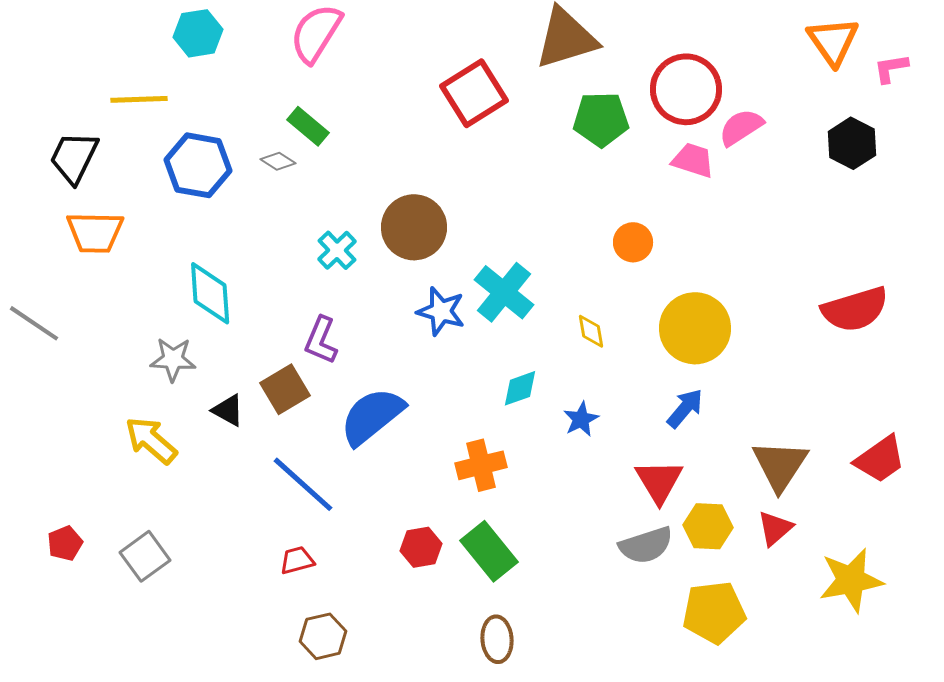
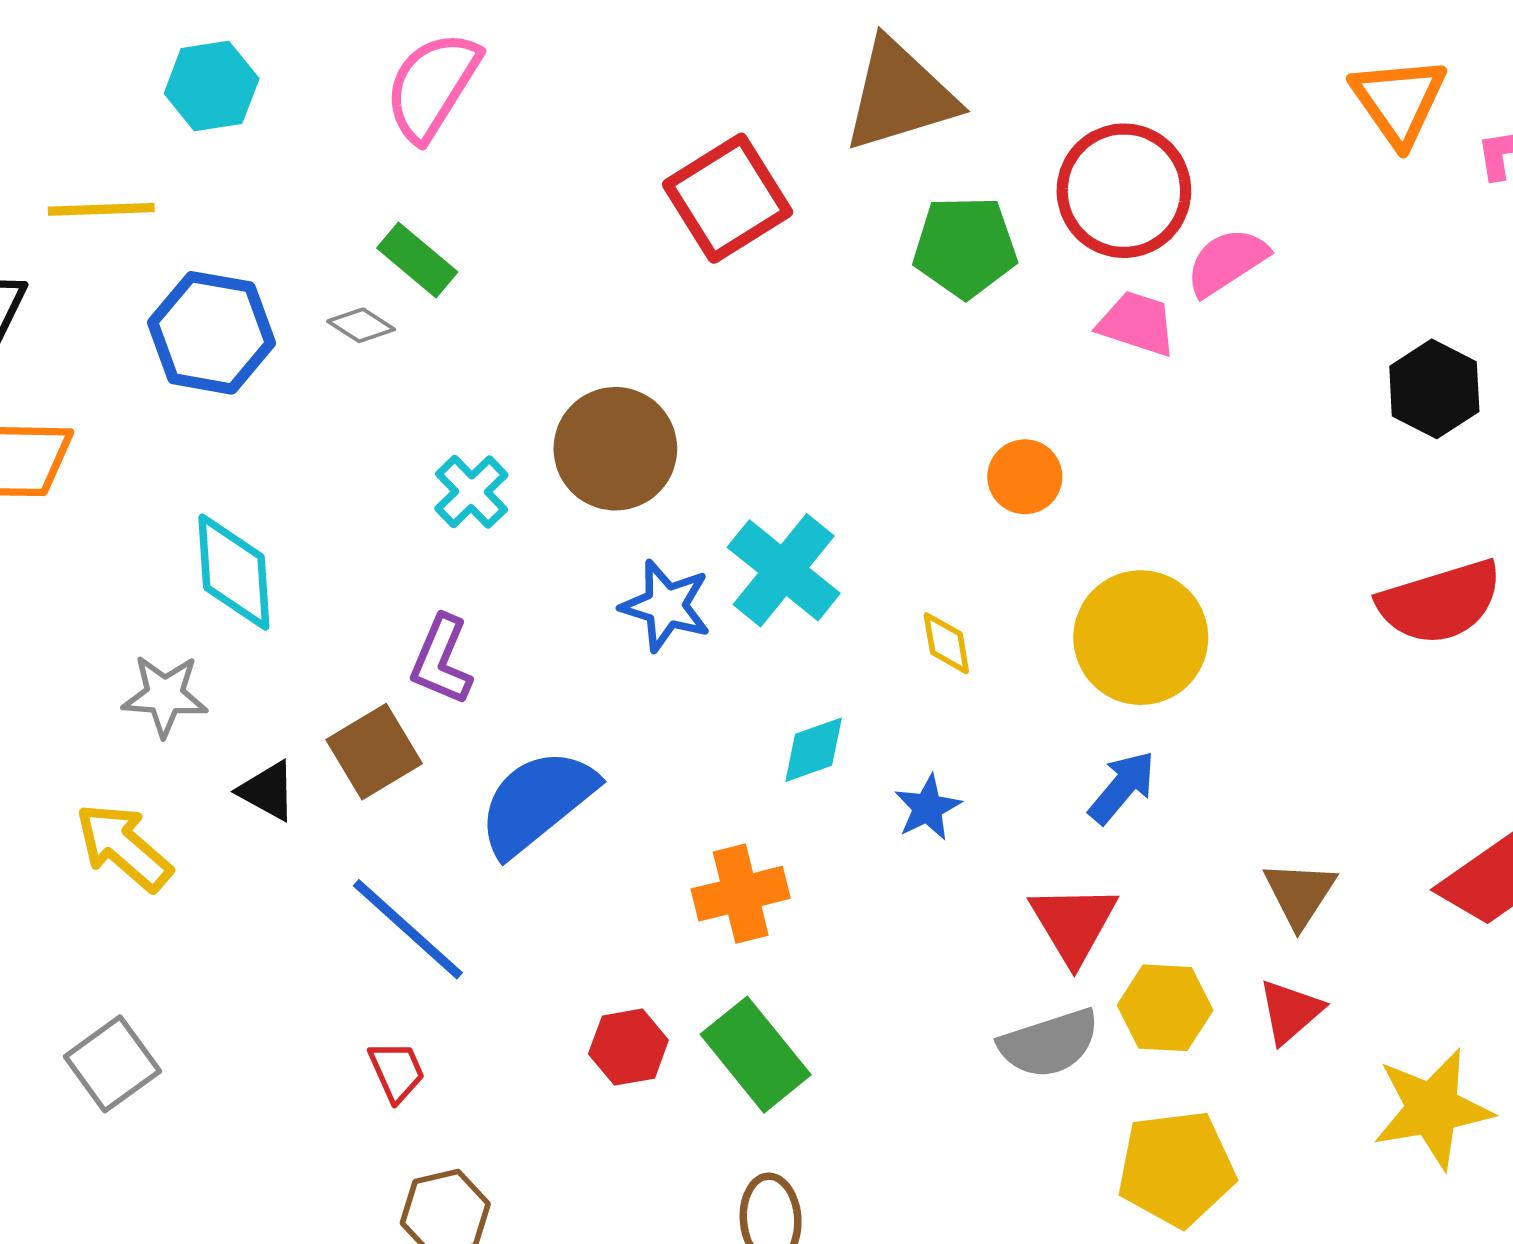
black hexagon: (852, 143) -> (1434, 389), moved
brown triangle: (780, 465) -> (1300, 894), size x0.7
red trapezoid: (297, 560) -> (397, 1071), turned 81

